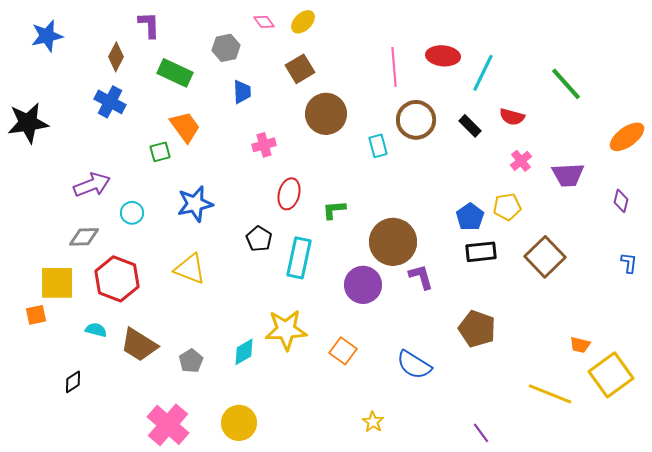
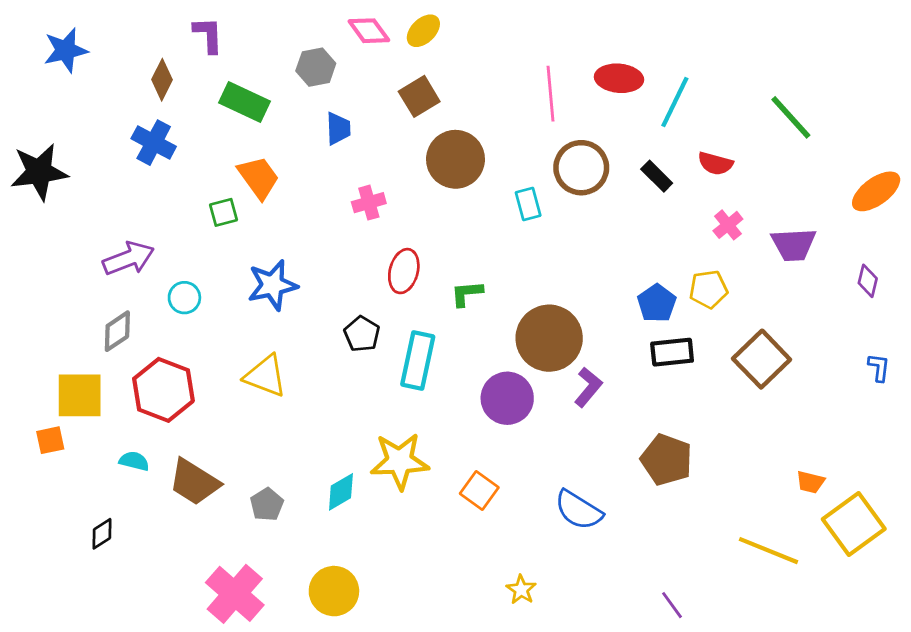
pink diamond: (264, 22) -> (369, 31), size x1.4
gray diamond: (84, 237) -> (117, 331), turned -32
purple L-shape: (421, 277) -> (588, 387), turned 56

